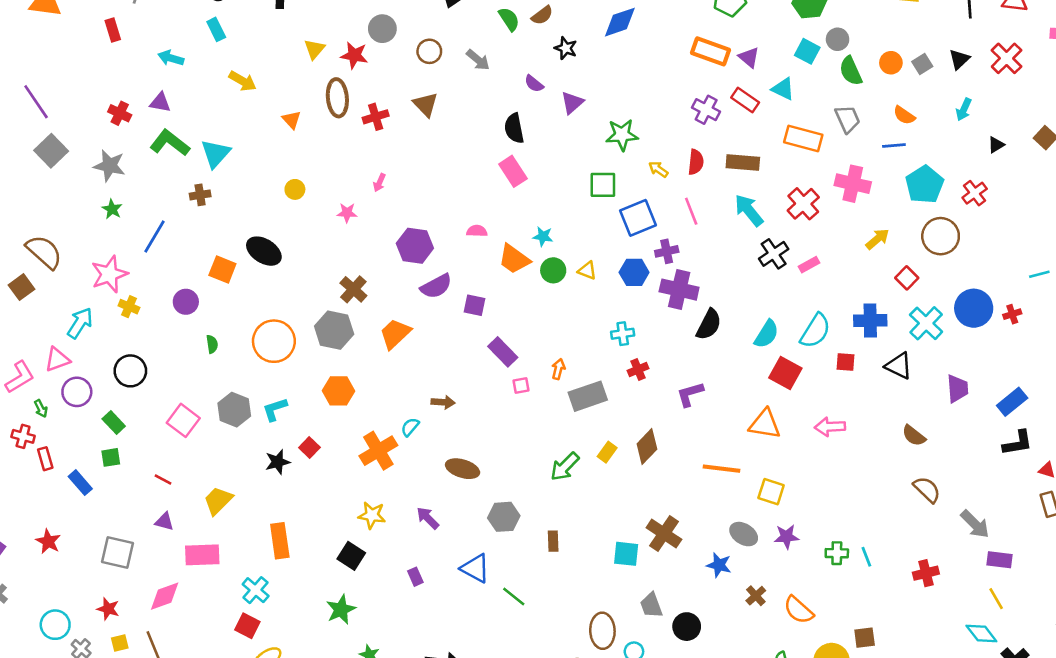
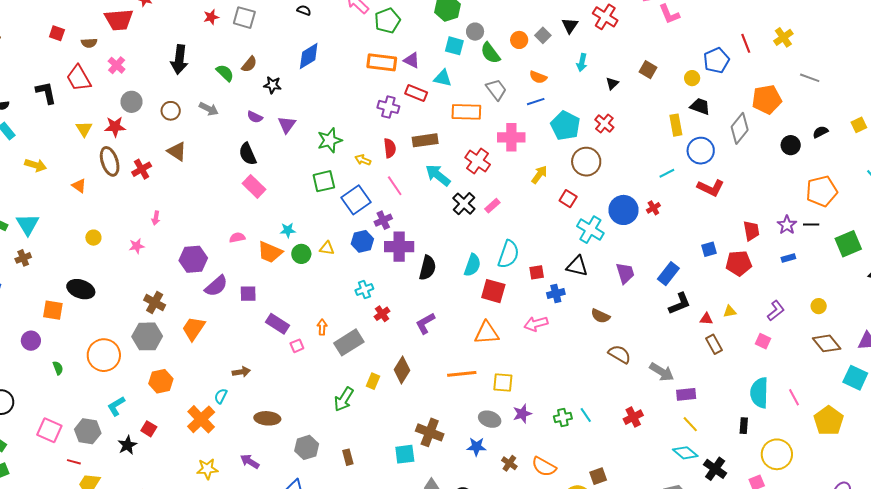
blue cross: (870, 320) -> (556, 294), moved, size x0.7
gray hexagon: (234, 410) -> (88, 431), moved
red line: (163, 479) -> (74, 462), moved

